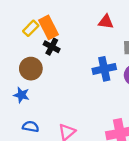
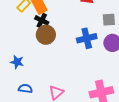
brown circle: (31, 69) -> (46, 35), moved

